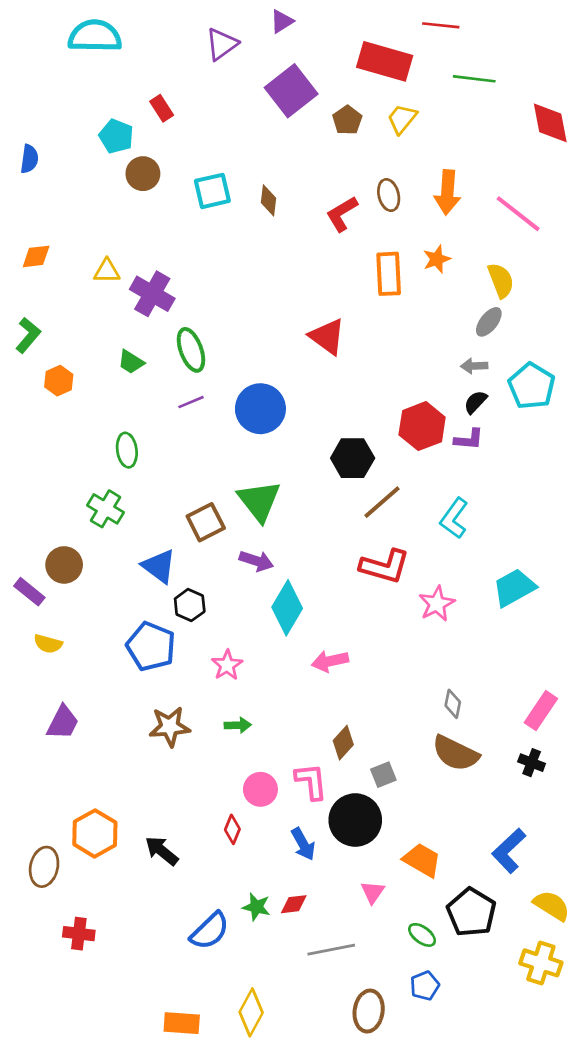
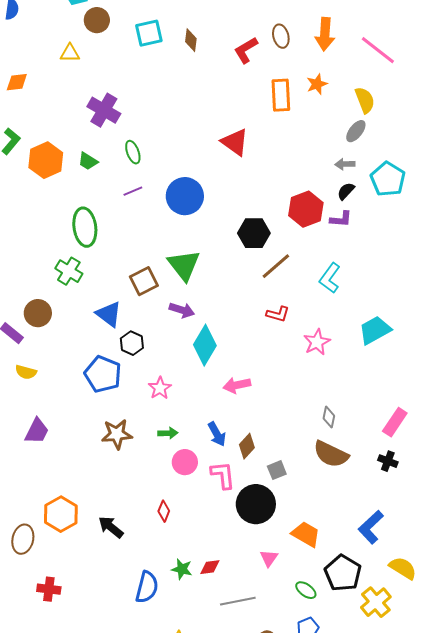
yellow triangle: (107, 271) -> (70, 53), moved
green ellipse: (191, 350) -> (133, 152), size x0.7
orange hexagon: (59, 381) -> (46, 160), moved, size x1.6
green ellipse: (127, 450) -> (85, 227), size x1.5
red L-shape: (385, 566) -> (278, 314), size x0.6
pink circle: (260, 789) -> (185, 462), moved
blue arrow: (303, 844) -> (217, 434), moved
blue semicircle: (210, 931) -> (147, 587), turned -32
yellow cross: (541, 963) -> (376, 602), moved, turned 32

